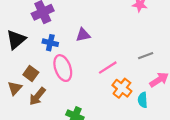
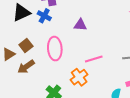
blue cross: (50, 43) -> (44, 16), moved
orange cross: (122, 88) -> (79, 77), moved

